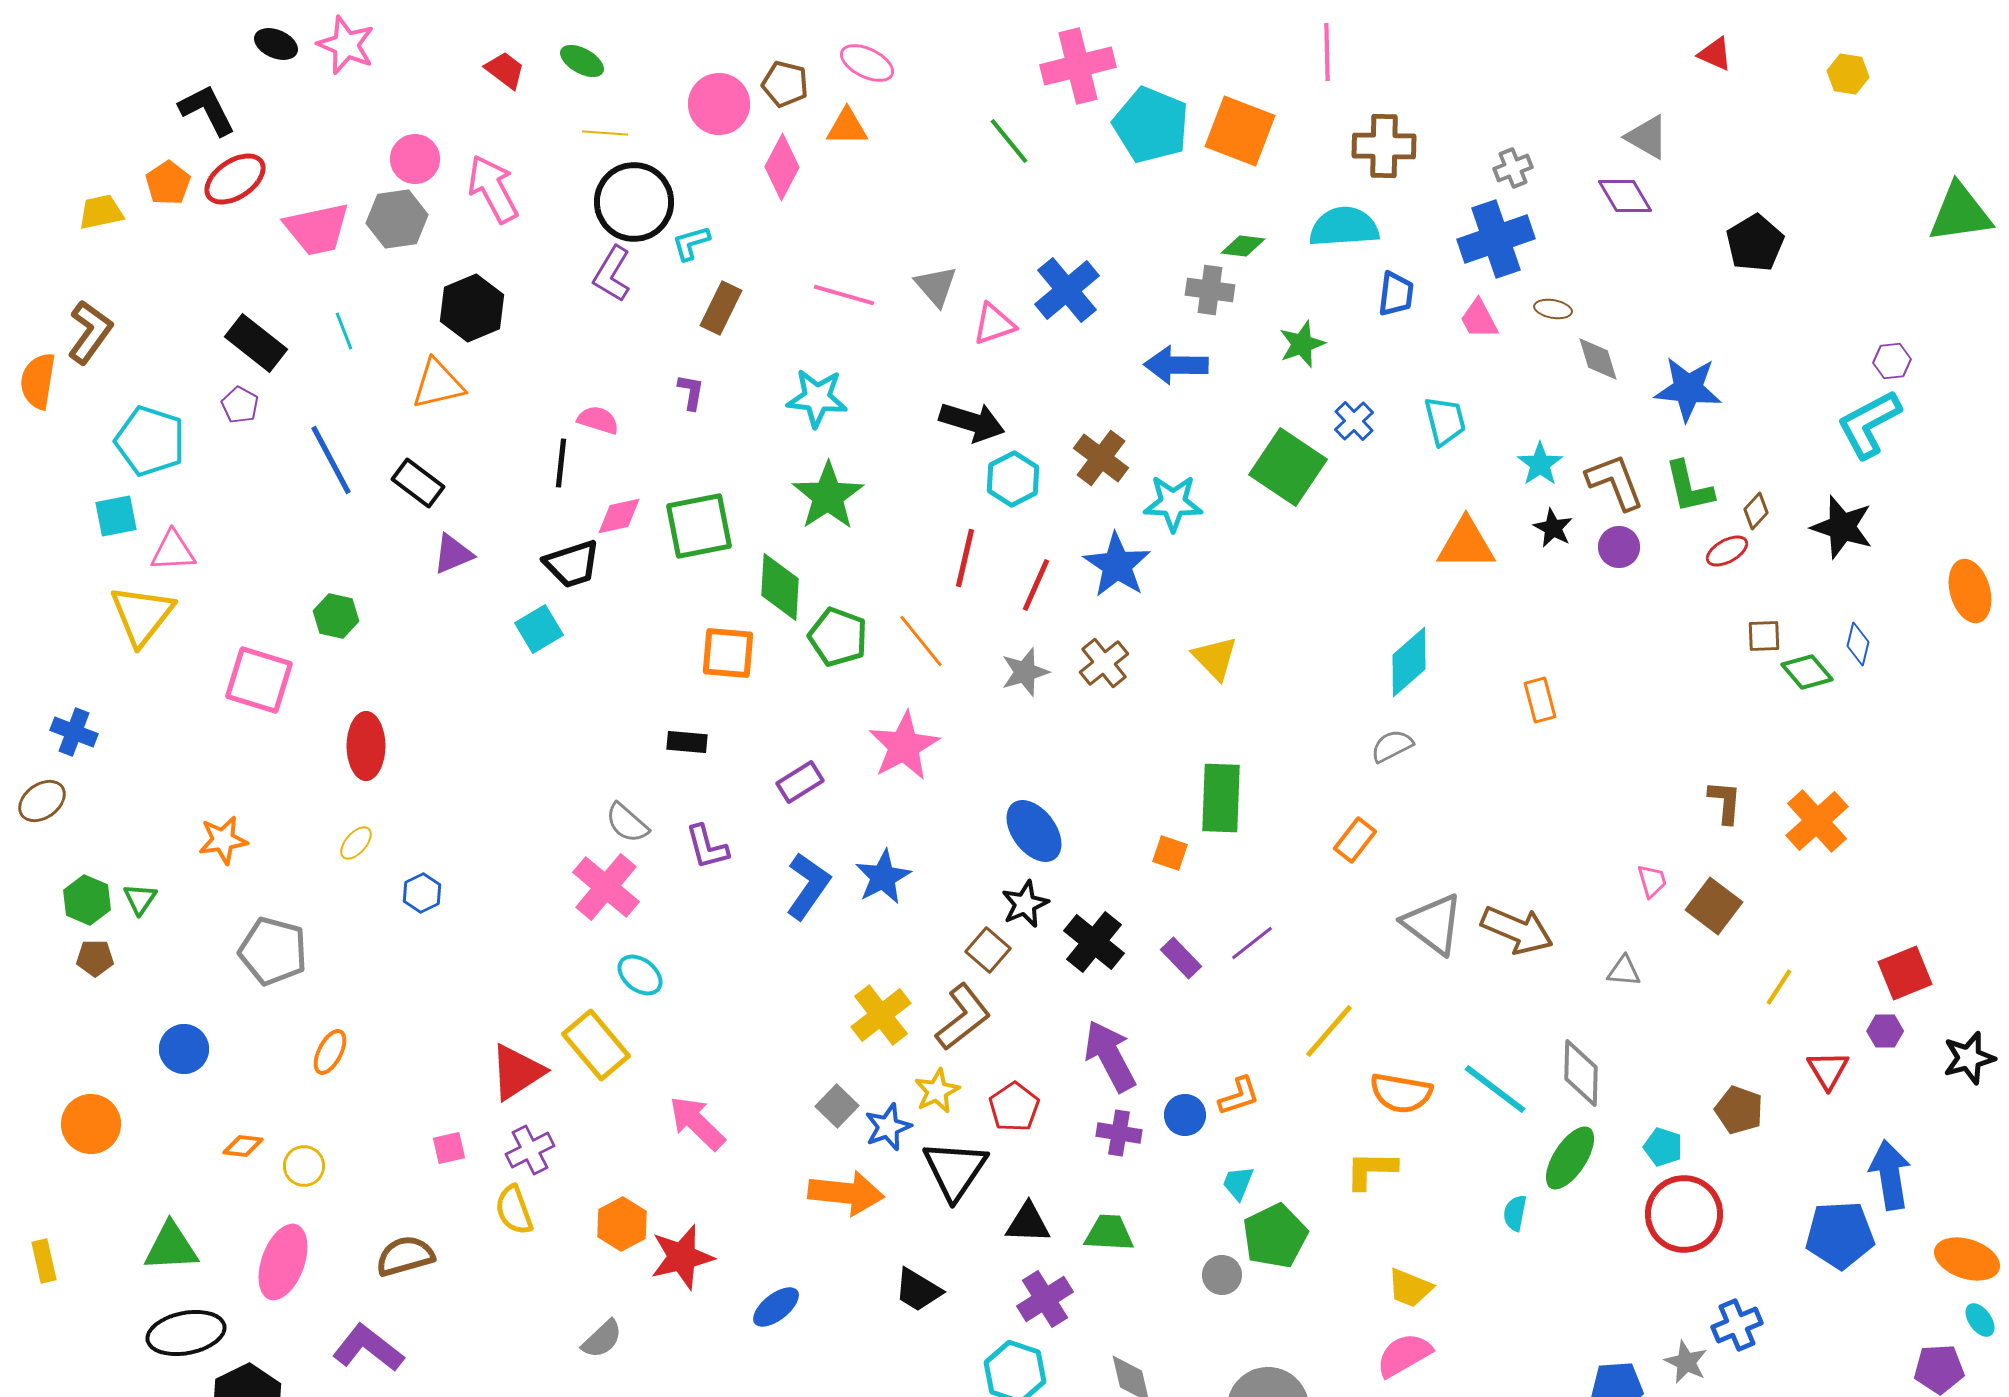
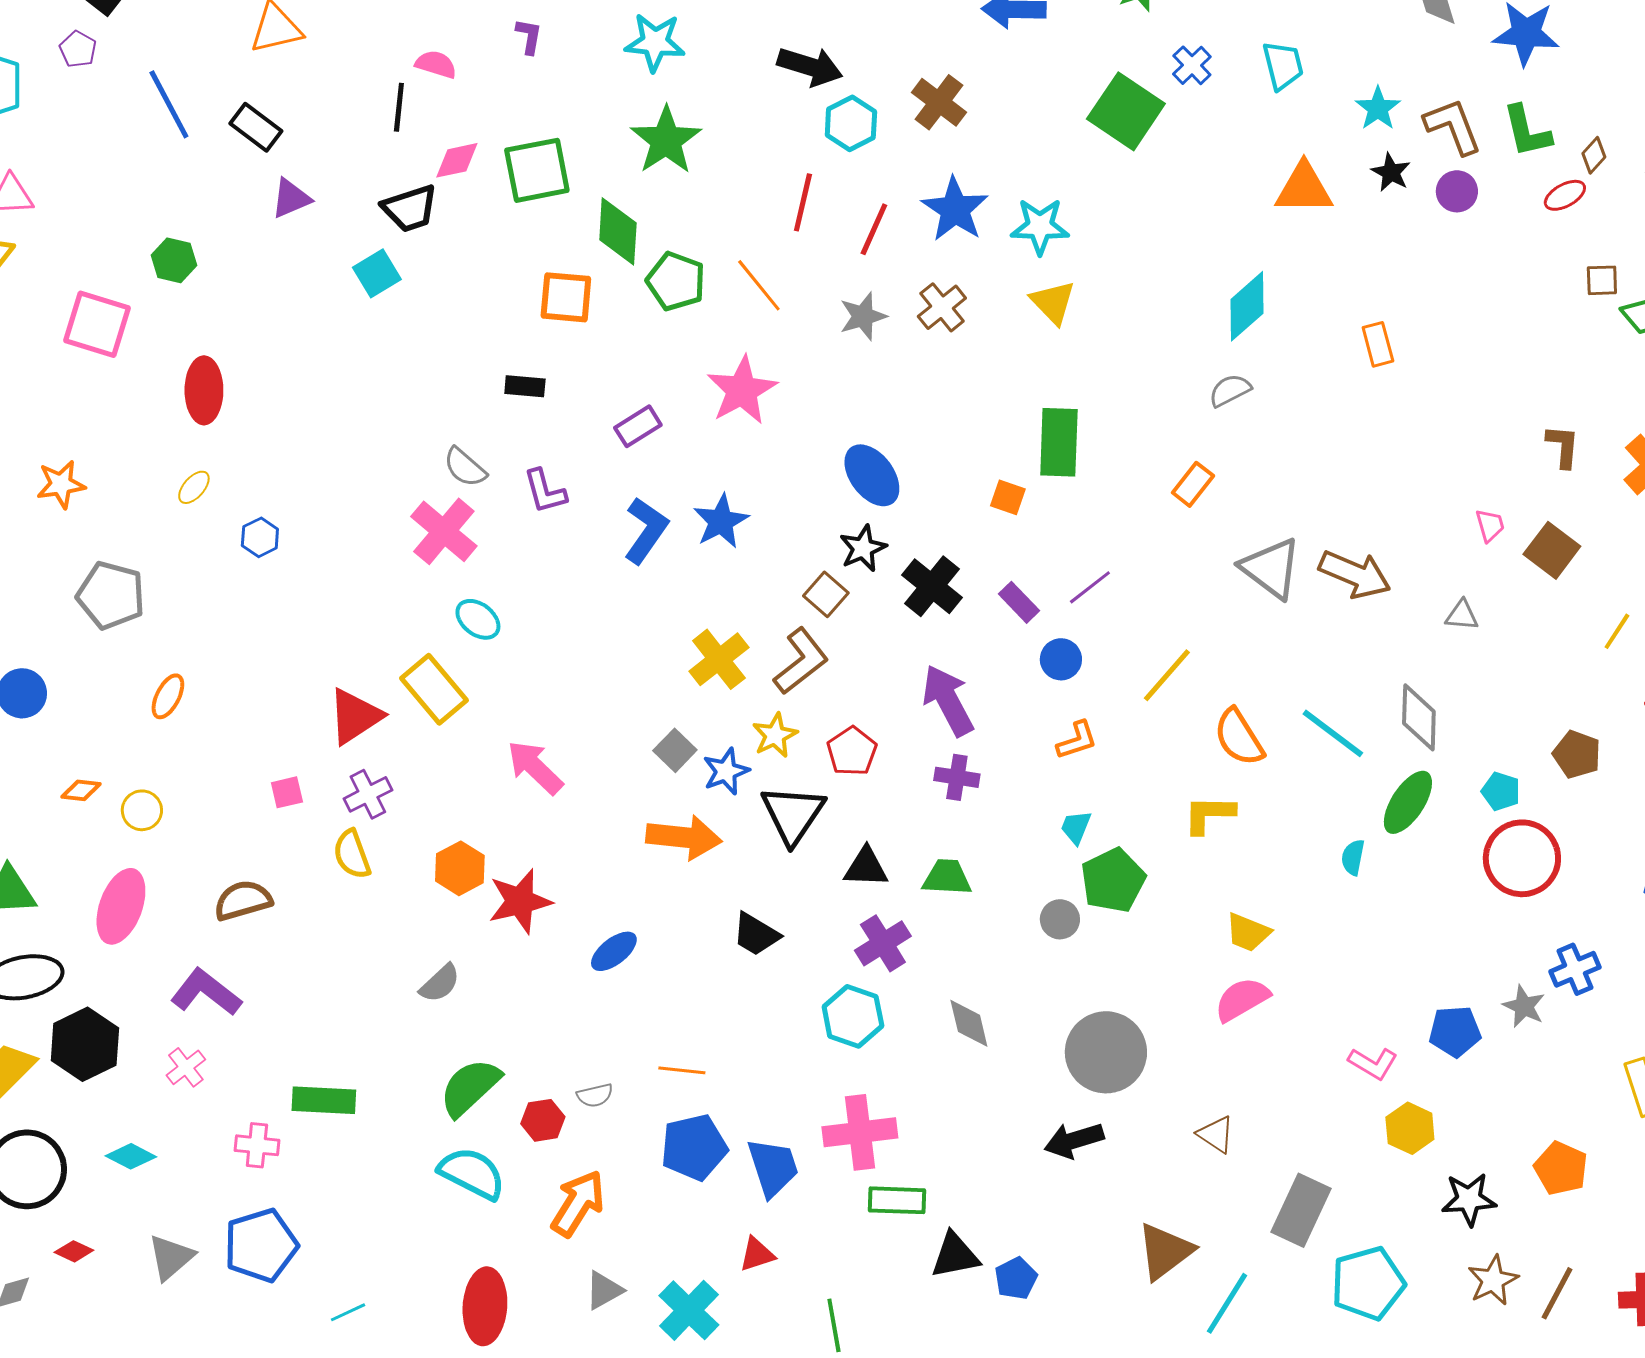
cyan star: (1173, 503) -> (1040, 226), moved
orange semicircle: (1401, 1093) -> (1239, 737), turned 48
blue circle: (1185, 1115) -> (1061, 659), moved

